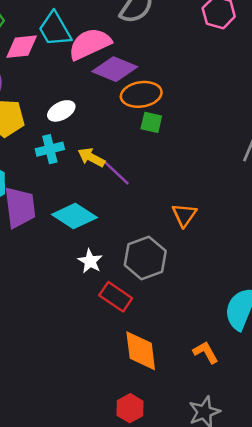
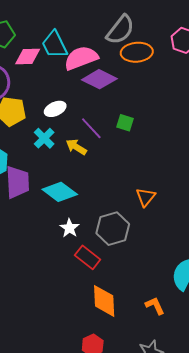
orange ellipse: (141, 94) -> (137, 52), moved
cyan cross: (50, 149) -> (44, 138), turned -35
purple line: (116, 173) -> (91, 128), moved

